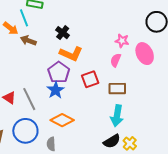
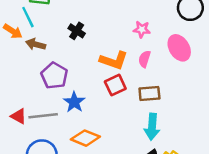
pink star: (122, 41) -> (142, 29), moved
orange L-shape: (71, 54) -> (114, 60), moved
purple pentagon: (59, 72) -> (54, 76), moved
gray line: (29, 99) -> (43, 116), turned -65

